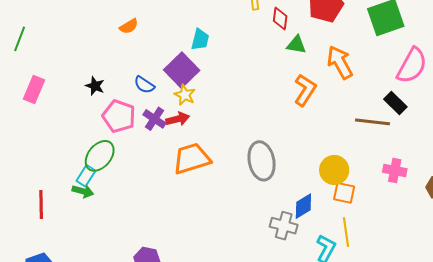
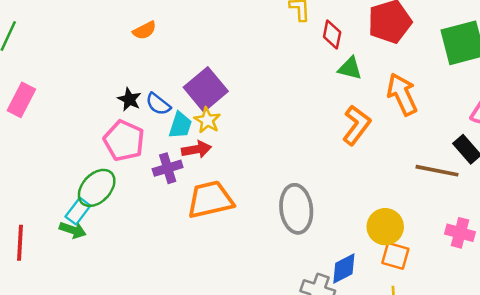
cyan trapezoid: (200, 40) -> (180, 125), moved
black star: (95, 86) -> (129, 99), moved
purple cross: (154, 119) -> (168, 168), moved, turned 35

